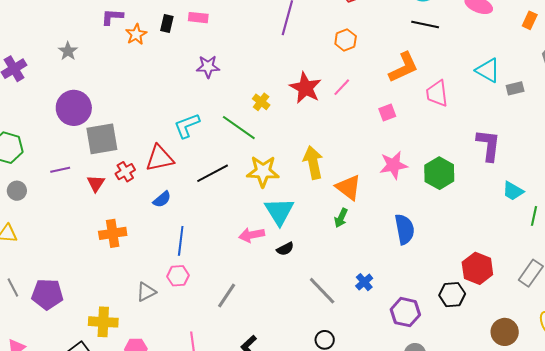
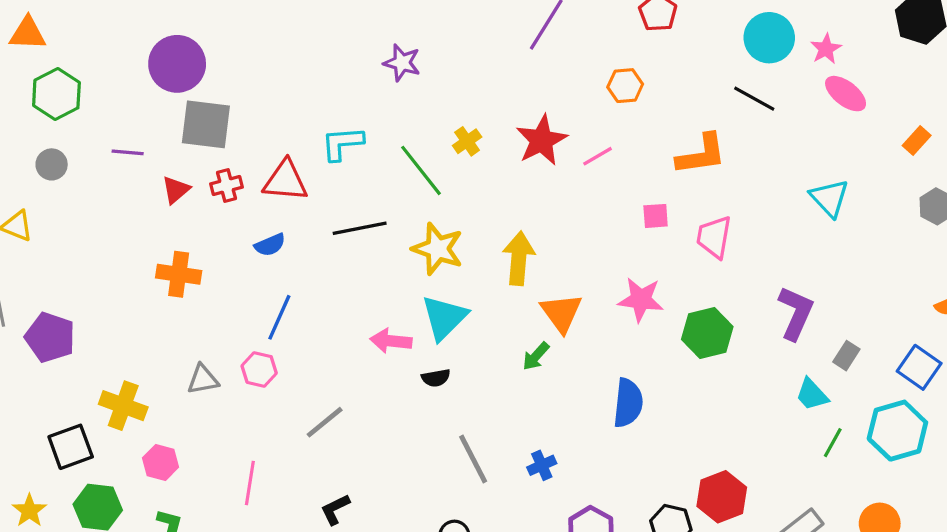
gray rectangle: (515, 88) -> (846, 356), moved, turned -60
pink trapezoid: (437, 94) -> (714, 237), moved

